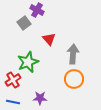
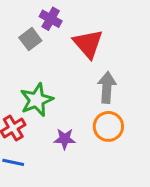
red triangle: (49, 39) -> (88, 44), moved, size x1.5
purple star: (40, 98) -> (65, 139), moved

